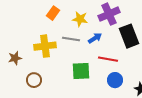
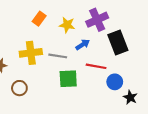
gray line: (71, 39) -> (58, 56), moved
blue circle: (115, 80) -> (115, 82), moved

